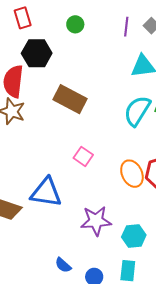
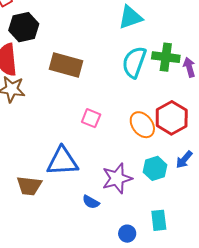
cyan hexagon: (134, 236) -> (155, 168), moved
blue semicircle: (63, 265) -> (91, 202), moved

